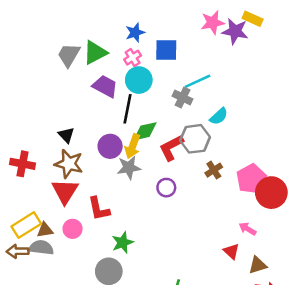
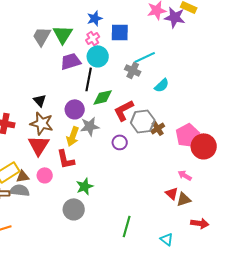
green triangle: (95, 53) -> (63, 34), turned -30
purple trapezoid: (105, 86) -> (71, 61), turned -45
gray hexagon: (195, 139) -> (143, 121), moved
yellow arrow: (133, 146) -> (73, 136), moved
brown triangle: (258, 265) -> (184, 199), moved

